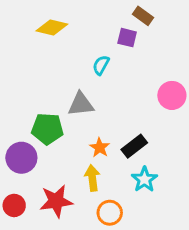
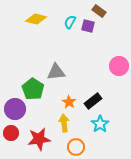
cyan semicircle: (101, 65) -> (70, 22), moved
green pentagon: (47, 129) -> (33, 89), turned 30
red circle: (14, 205) -> (11, 133), moved

